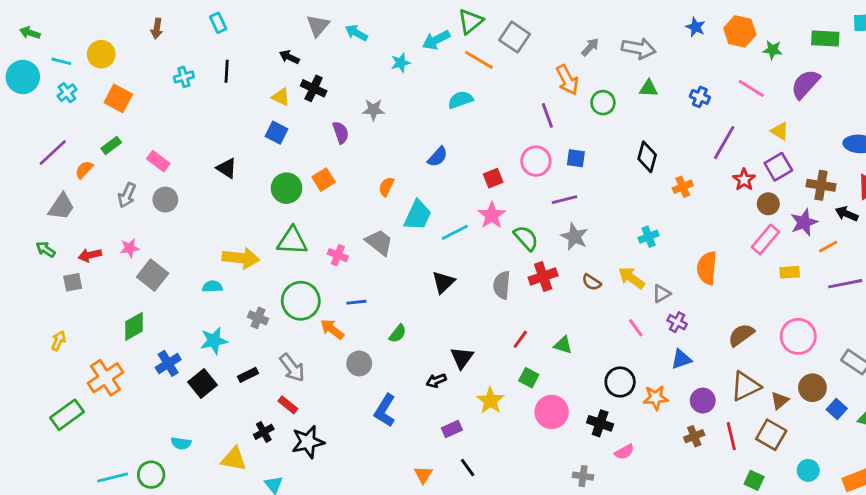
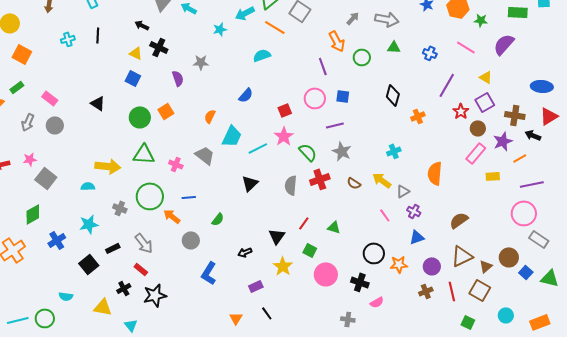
pink circle: (798, 336) -> (524, 213), moved
black triangle: (462, 358) -> (277, 236), moved
black square: (202, 383) -> (89, 264), moved

